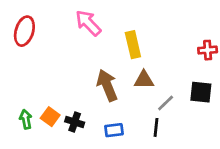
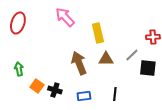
gray line: (166, 103) -> (132, 55), moved
green arrow: (26, 119) -> (19, 69), moved

